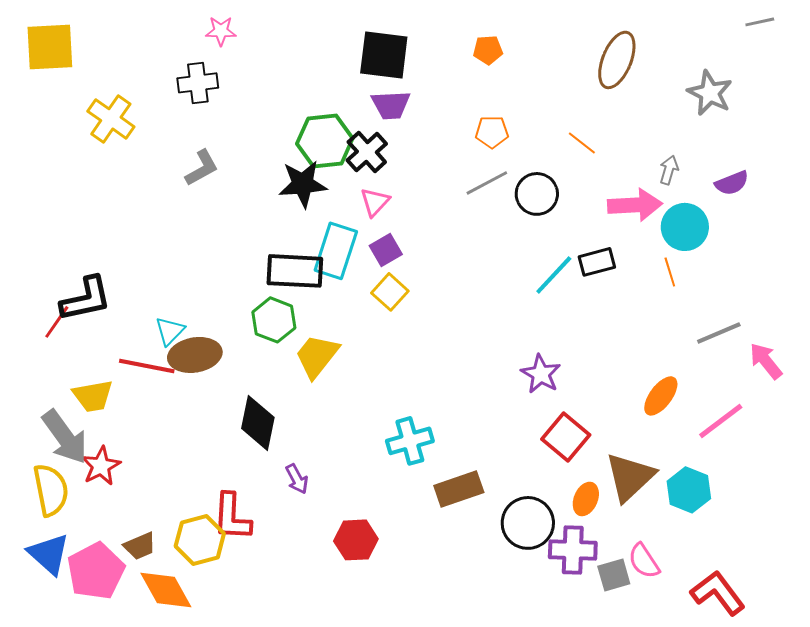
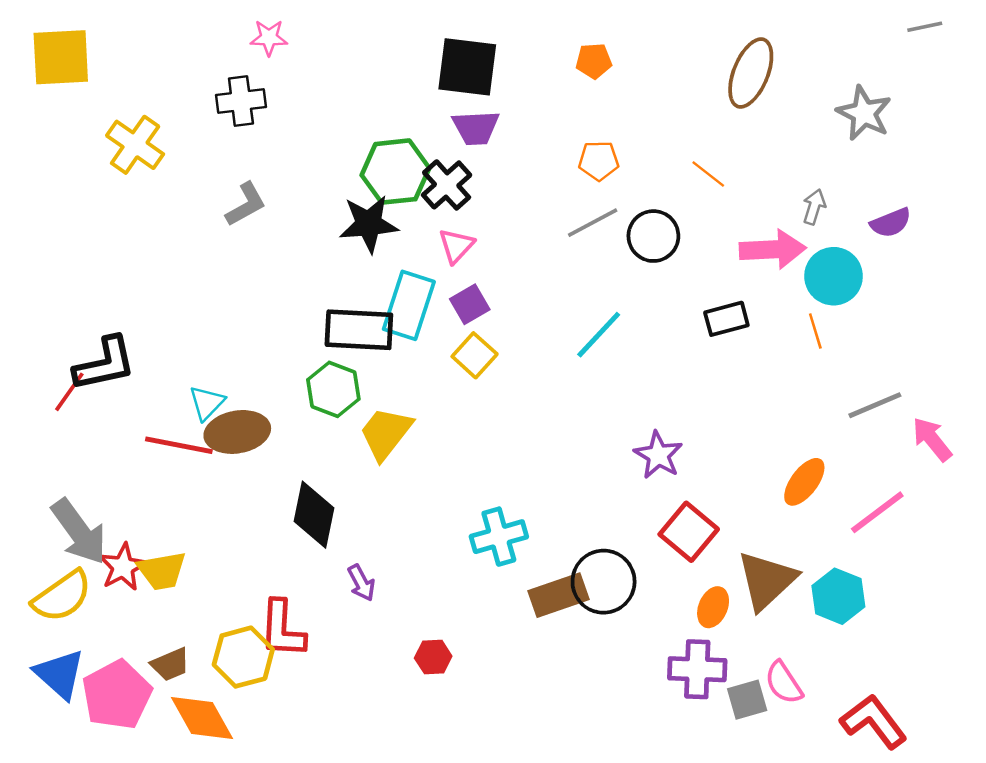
cyan line: (554, 275) -> (599, 335), moved
yellow trapezoid: (93, 396) -> (162, 571), moved
yellow semicircle: (51, 490) -> (62, 596), turned 66
black circle: (528, 523) -> (604, 582), moved
red hexagon: (356, 540) -> (433, 657), size x0.7

